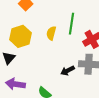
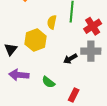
yellow hexagon: (21, 36) -> (35, 40), moved

